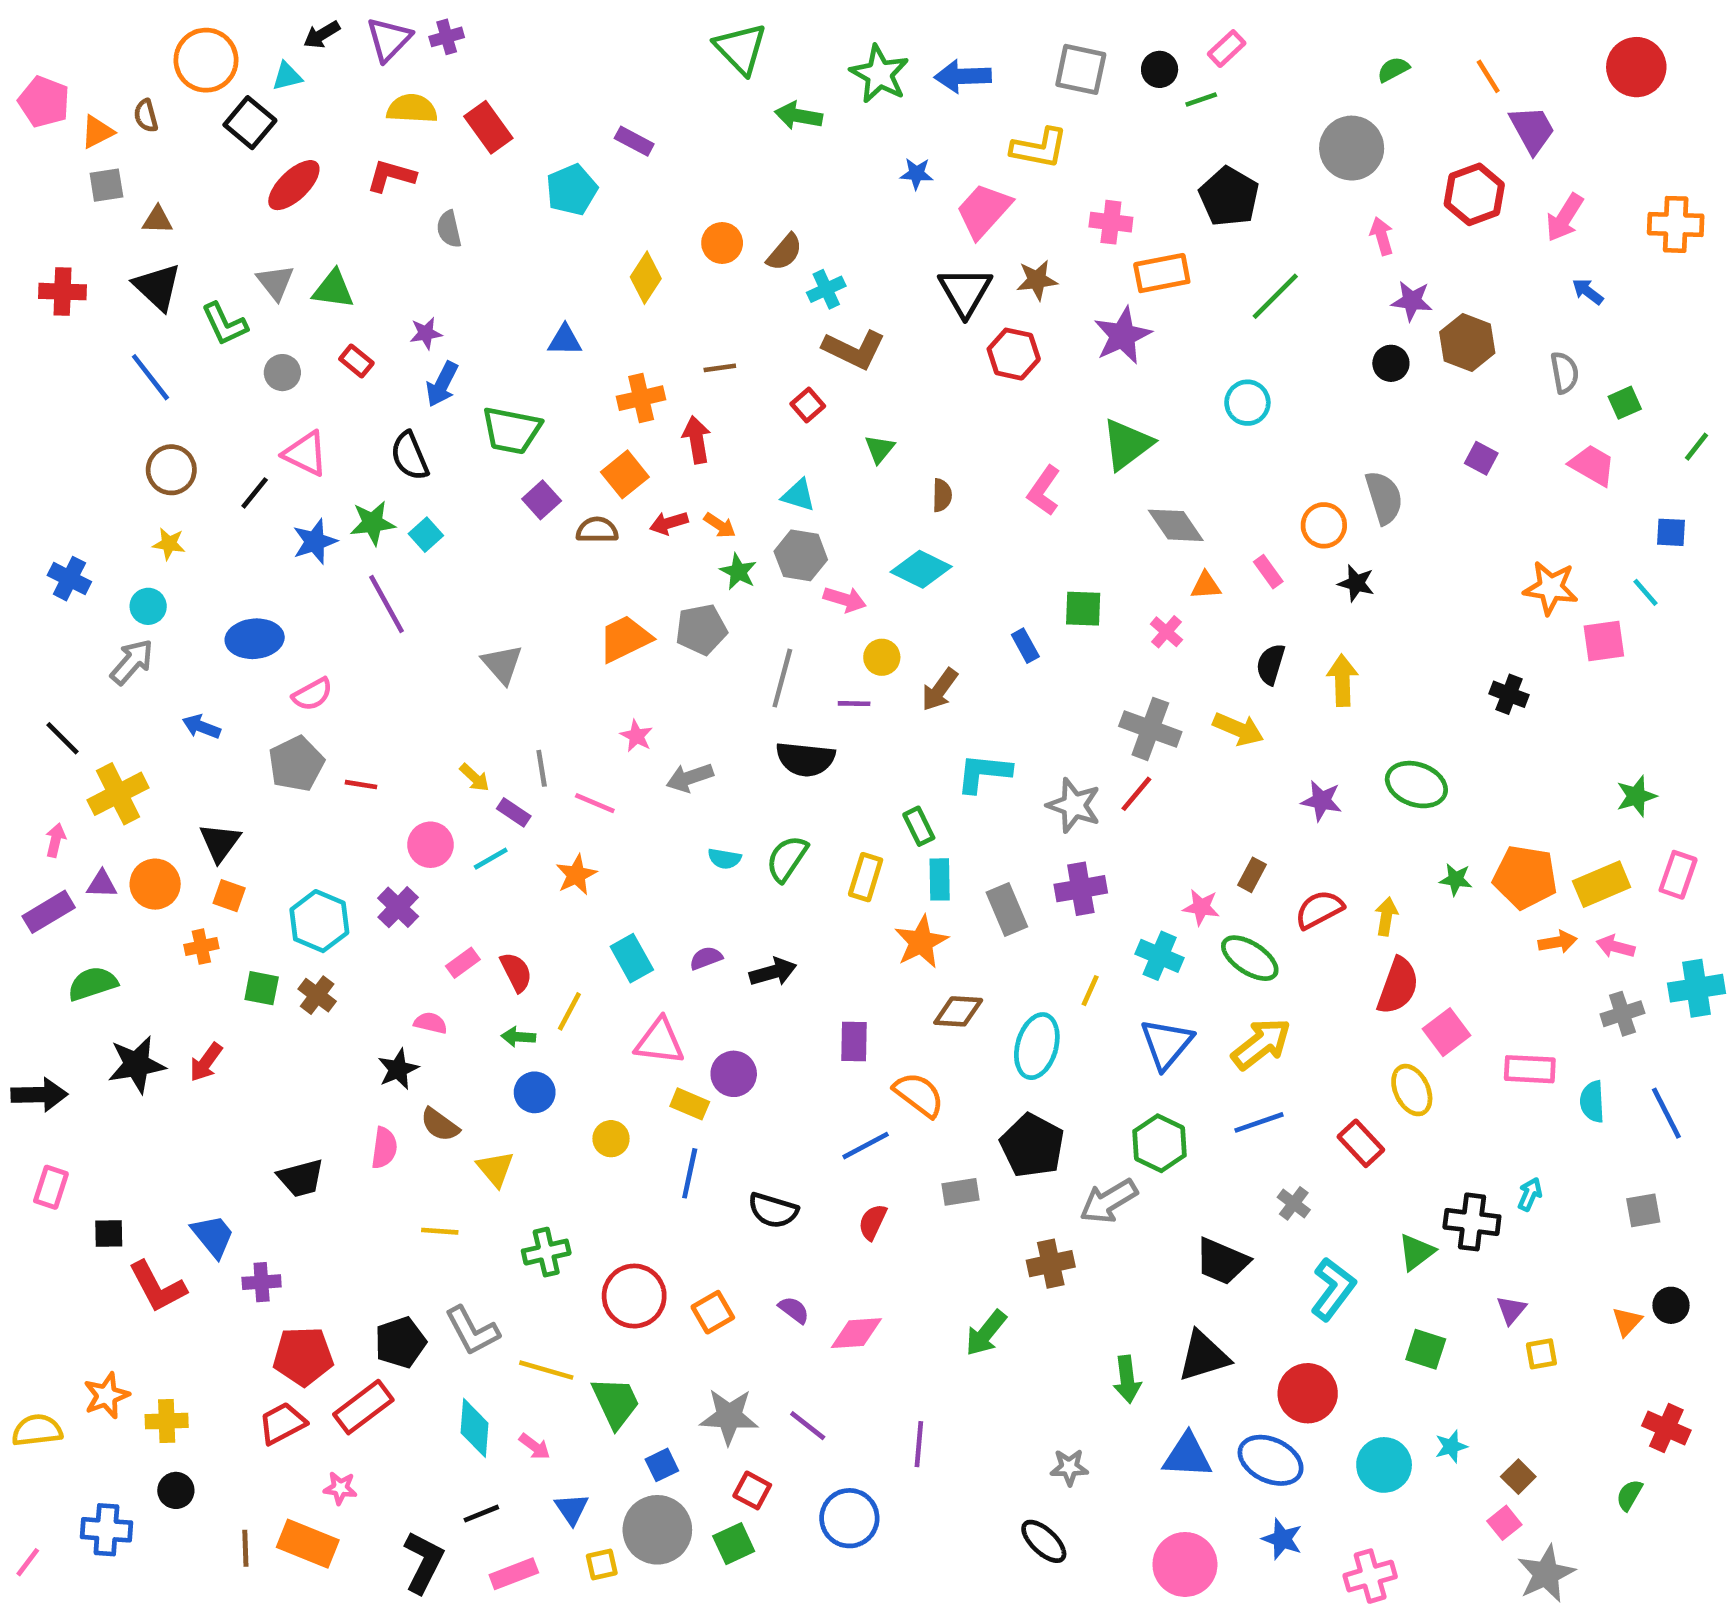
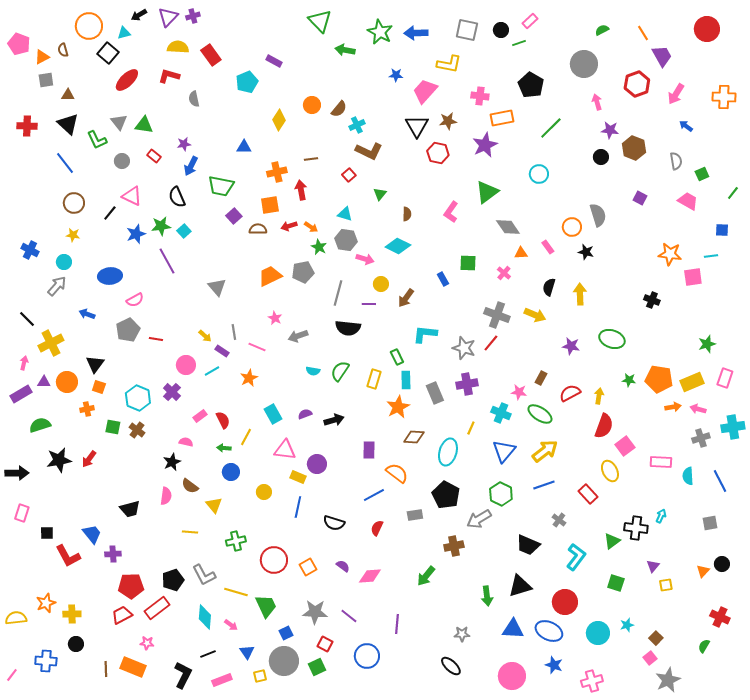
orange square: (625, 474) -> (270, 205), turned 30
cyan line: (1646, 592) -> (711, 256), turned -56

